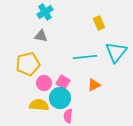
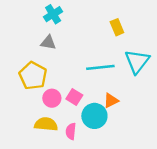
yellow pentagon: (28, 64) -> (33, 76), turned -30
cyan circle: (60, 98) -> (94, 116), moved
pink semicircle: (68, 116) -> (71, 131), moved

